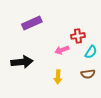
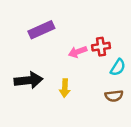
pink arrow: (62, 50) -> (78, 52), moved
yellow arrow: (58, 77) -> (65, 88), moved

